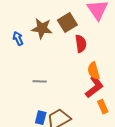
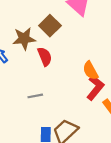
red semicircle: (81, 44) -> (45, 57), moved

